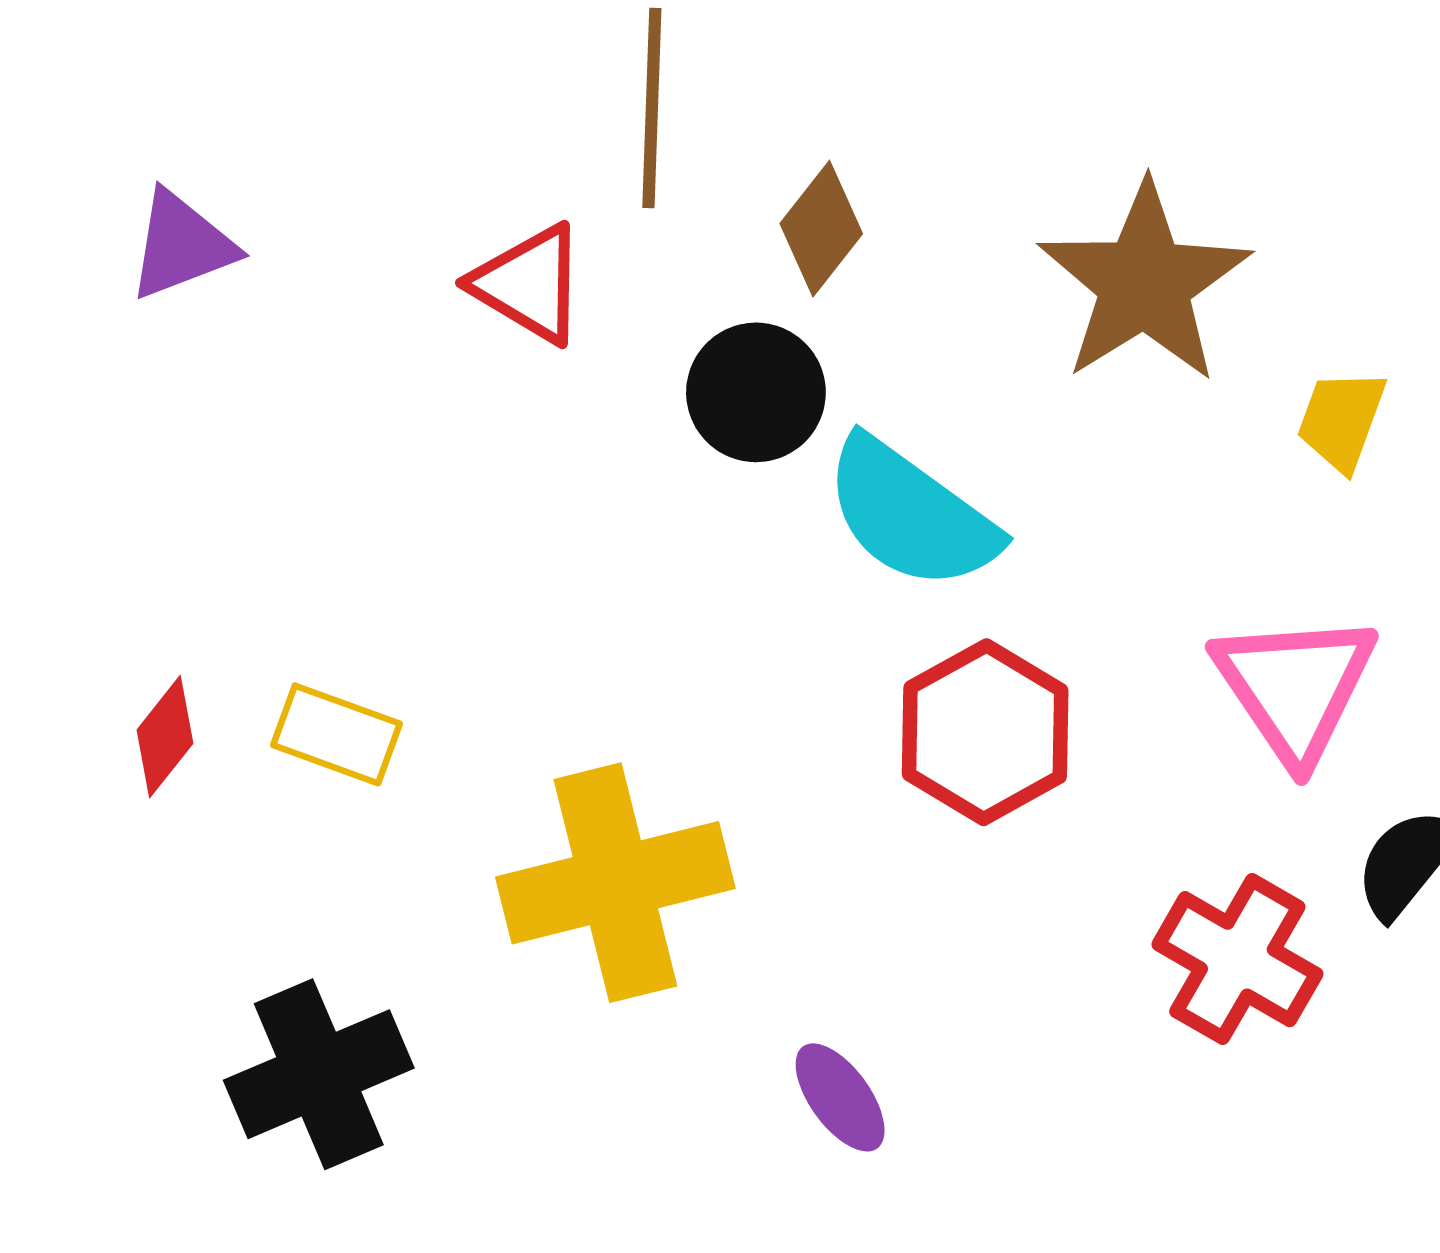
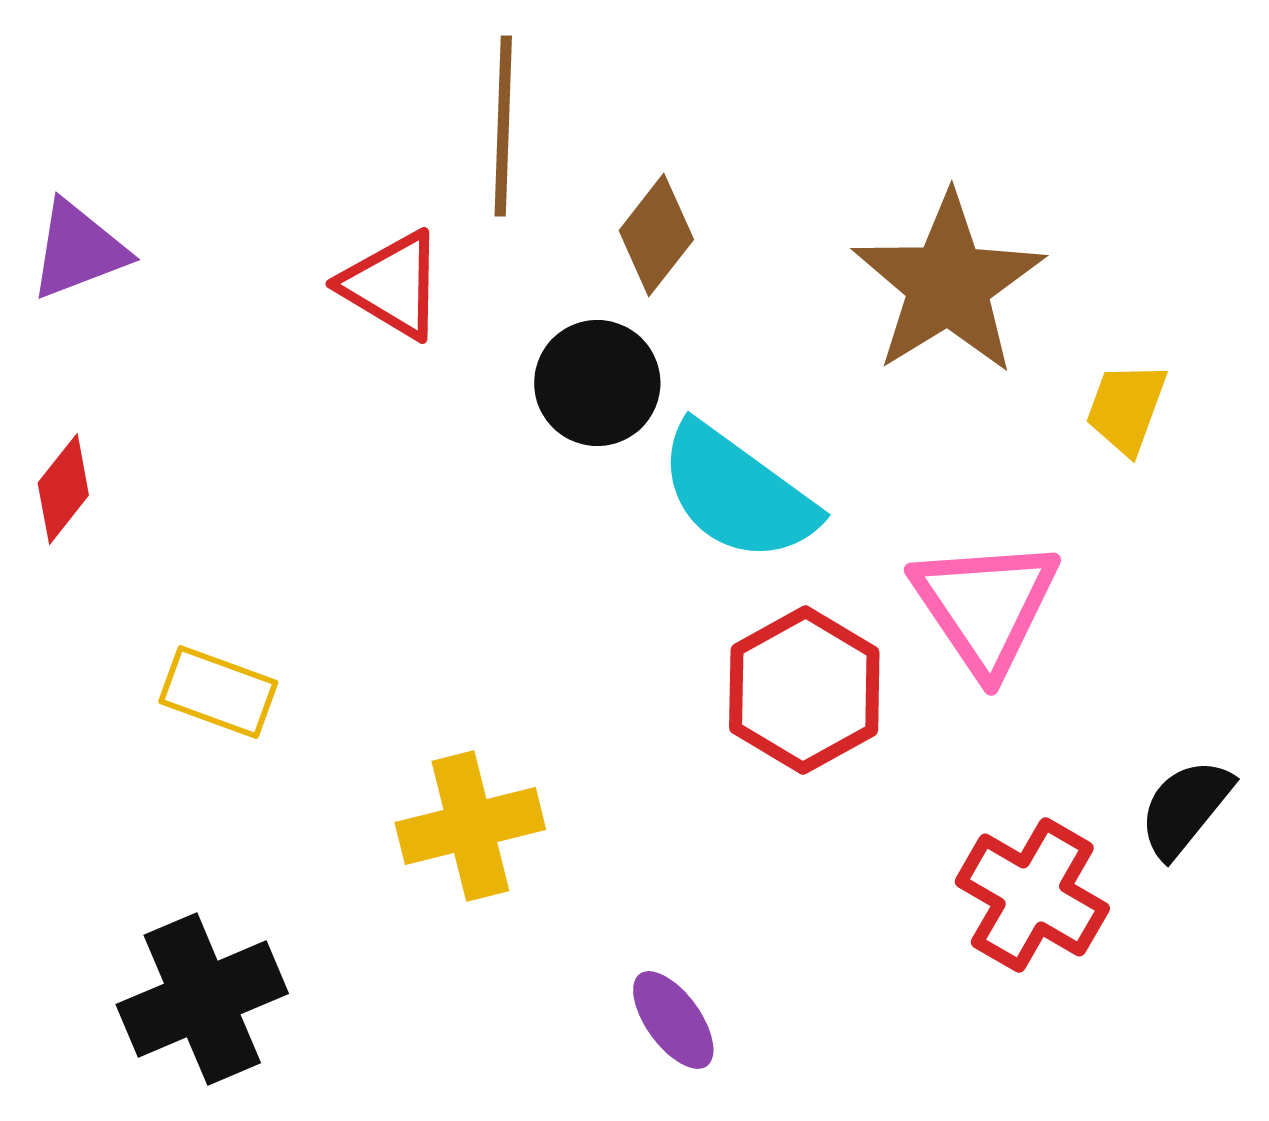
pink triangle: (1295, 687) -> (985, 606), moved
red diamond: (165, 737) -> (63, 489), moved
yellow cross: (615, 883) -> (470, 826), size x0.7

